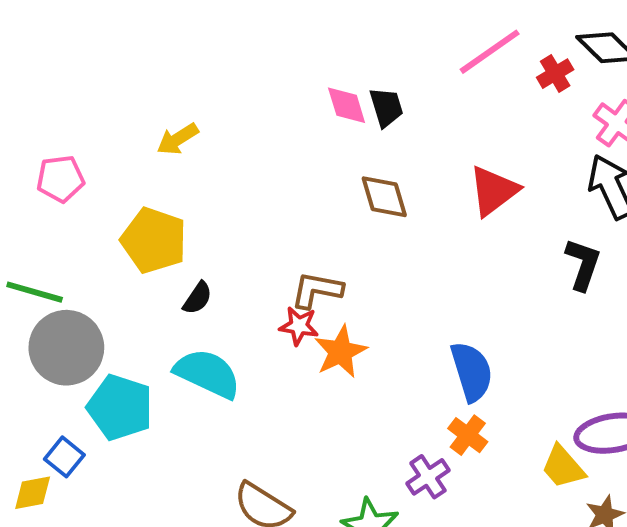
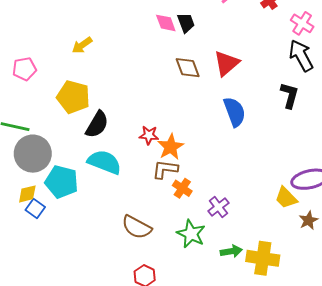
red triangle: (494, 191) -> (226, 63), moved
brown L-shape: (317, 290) -> (165, 169), moved
black semicircle: (198, 298) -> (97, 124), size x1.6
blue semicircle: (472, 372) -> (235, 112), moved
orange cross: (468, 435) -> (182, 188), moved
yellow diamond: (33, 493) -> (27, 194), moved

